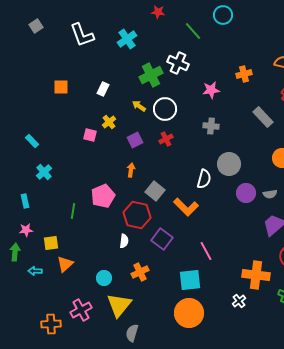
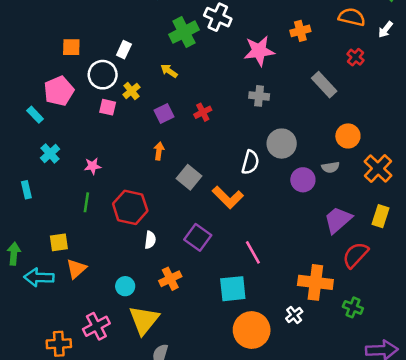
pink star: (211, 90) -> (259, 51), size x1.4
white circle: (165, 109) -> (103, 75), moved
gray semicircle: (270, 194) -> (330, 167), moved
pink pentagon: (103, 196) -> (59, 91), moved
red hexagon: (137, 215) -> (130, 207), moved
pink star: (26, 230) -> (93, 166), moved
cyan arrow: (35, 271) -> (39, 277), size x1.6
orange circle: (189, 313) -> (252, 330), moved

